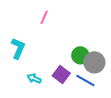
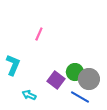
purple square: (61, 74) -> (56, 80), moved

